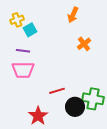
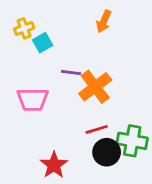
orange cross: (84, 44) -> (95, 87), moved, size x1.6
purple line: (23, 51) -> (71, 73), moved
red line: (57, 91) -> (97, 129), moved

